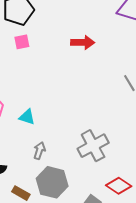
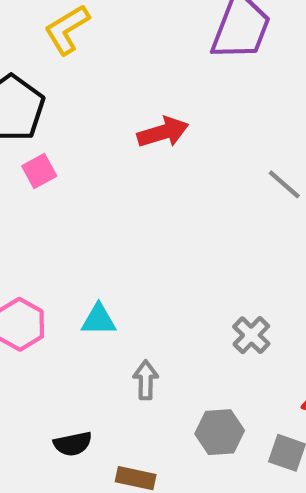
gray cross: (93, 146) -> (251, 335), size x0.6
gray hexagon: (52, 182) -> (220, 432), moved, size x0.7

